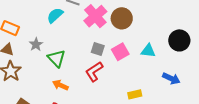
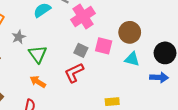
brown circle: (122, 18) -> (130, 32), moved
pink square: (120, 52) -> (104, 46), moved, turned 36
blue arrow: (171, 79) -> (159, 77), moved, turned -30

